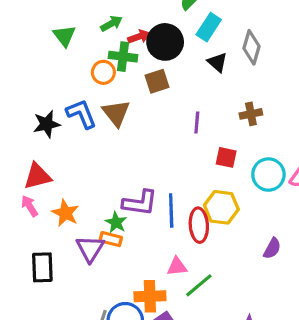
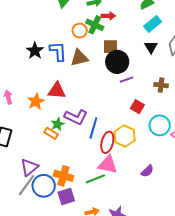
black circle: (165, 42) -> (117, 62), moved
brown triangle: (116, 113) -> (79, 58), turned 36
purple line: (197, 122) -> (126, 80), turned 48
black star: (47, 124) -> (35, 51), turned 30
red triangle: (37, 176) -> (57, 91), moved
orange star: (65, 213) -> (36, 102), moved
purple triangle: (90, 249) -> (29, 167), moved
pink triangle: (177, 267) -> (108, 165), moved, size x1.5

